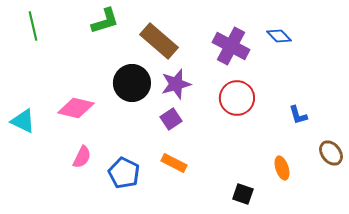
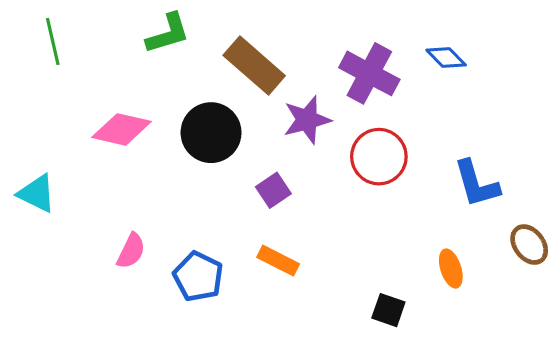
purple star: (176, 84) -> (307, 120), moved
pink diamond: (76, 108) -> (121, 129), moved
blue L-shape: (298, 115) -> (476, 184), size x1.6

